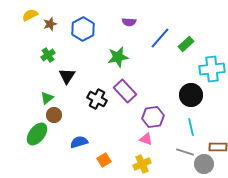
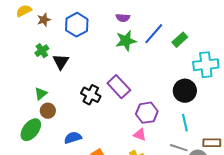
green star: (118, 57) -> (126, 41), moved
black triangle: (67, 76) -> (61, 62), moved

